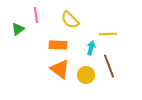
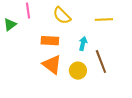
yellow line: (108, 34) -> (104, 20), moved

